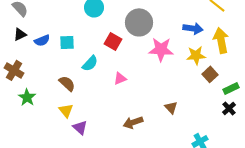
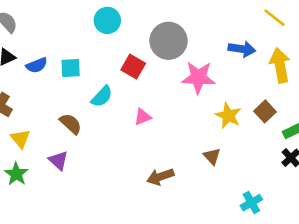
yellow star: (196, 55) -> (228, 116), moved, turned 30
green star: (27, 97) -> (16, 174), moved
yellow triangle: (66, 110) -> (20, 139), moved
purple triangle: (80, 127) -> (58, 160), moved

